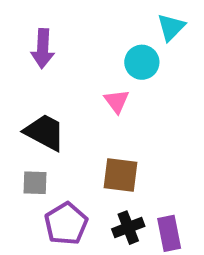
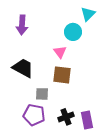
brown square: (120, 175) -> (62, 75), moved
gray square: (35, 183) -> (42, 94), moved
purple pentagon: (66, 224) -> (34, 115), turned -30

